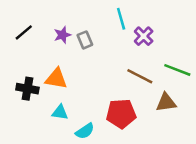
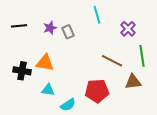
black line: (24, 32) -> (19, 26), turned 35
purple cross: (144, 36) -> (128, 29), moved
green line: (177, 70) -> (142, 56), turned 60

